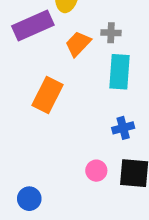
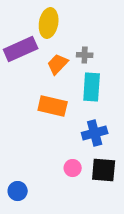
orange rectangle: (48, 95) -> (53, 106), moved, turned 76
blue cross: (123, 128) -> (95, 133), size x1.4

